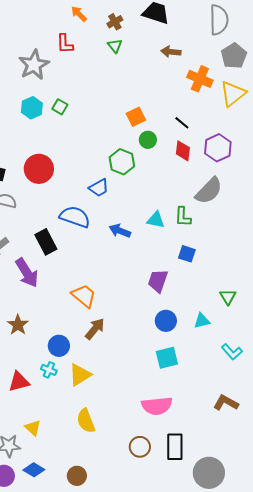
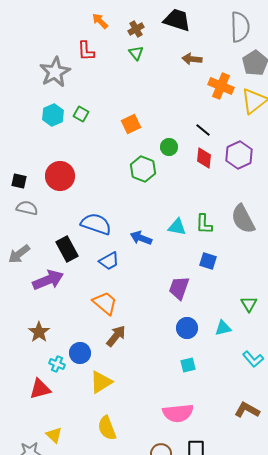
orange square: (136, 117) -> (131, 124), moved
blue trapezoid: (99, 188) -> (109, 261), moved
gray semicircle: (209, 191) -> (243, 219), moved, turned 108
purple arrow: (27, 273) -> (48, 280), turned -80
cyan square: (167, 358) -> (188, 365), size x0.7
cyan cross: (49, 370) -> (57, 364), moved

